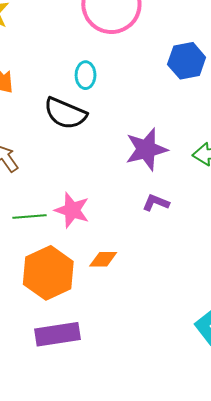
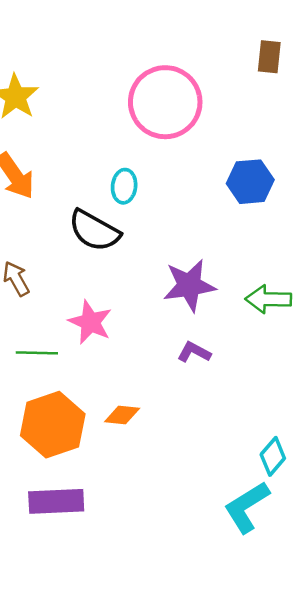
pink star: (72, 210) -> (90, 322), moved

